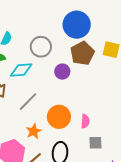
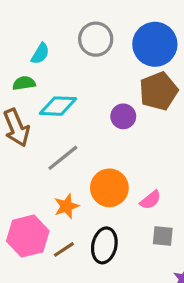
gray circle: (41, 47) -> (96, 39), moved
pink semicircle: (85, 121) -> (150, 200), turned 40

